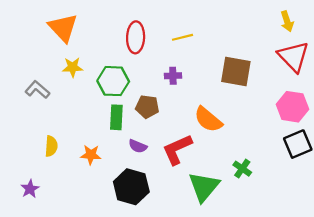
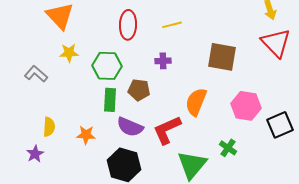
pink hexagon: (292, 107) -> (246, 106), moved
orange semicircle: (208, 120) -> (196, 102), turned 72
purple semicircle: (138, 146) -> (130, 127), size x1.5
purple star: (30, 189) -> (35, 154), moved

